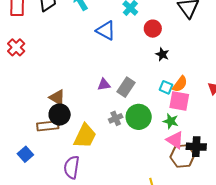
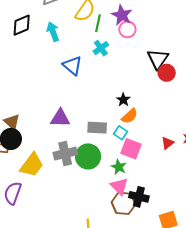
red circle: (153, 29) -> (167, 73), moved
orange semicircle: (180, 84) -> (130, 116), moved
purple triangle: (104, 85) -> (60, 118), size x1.5
gray rectangle: (126, 87) -> (97, 128), moved, turned 48
gray cross: (116, 118) -> (65, 154), size x1.6

